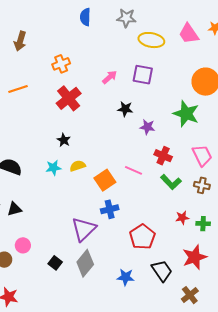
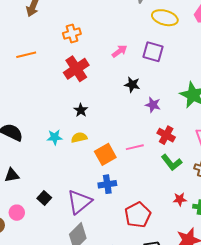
black star: (64, 140) -> (81, 110), moved
pink line: (133, 170) -> (135, 147), turned -42
black square: (55, 263) -> (44, 198), moved

